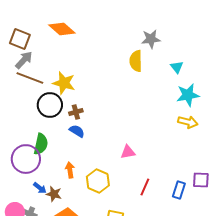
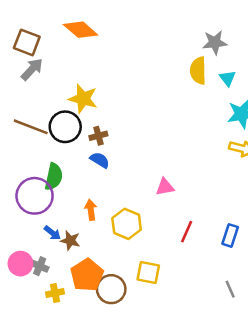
gray star: (151, 39) -> (215, 42), moved
yellow semicircle: (136, 61) -> (198, 71), moved
brown line: (30, 78) -> (31, 127), moved

